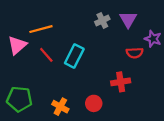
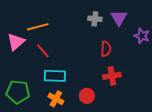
gray cross: (102, 20) -> (95, 19), turned 32
red semicircle: (135, 53) -> (106, 49), moved, turned -84
cyan rectangle: (74, 56) -> (55, 76), moved, turned 65

